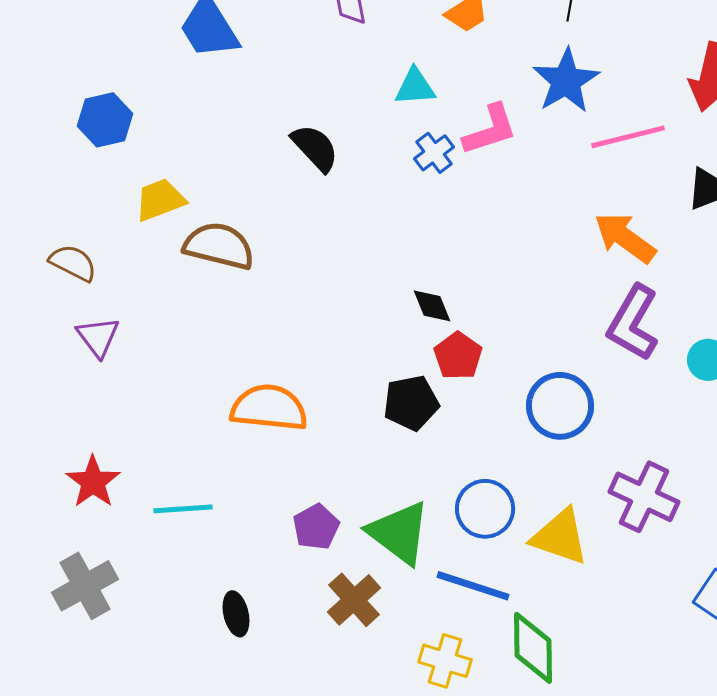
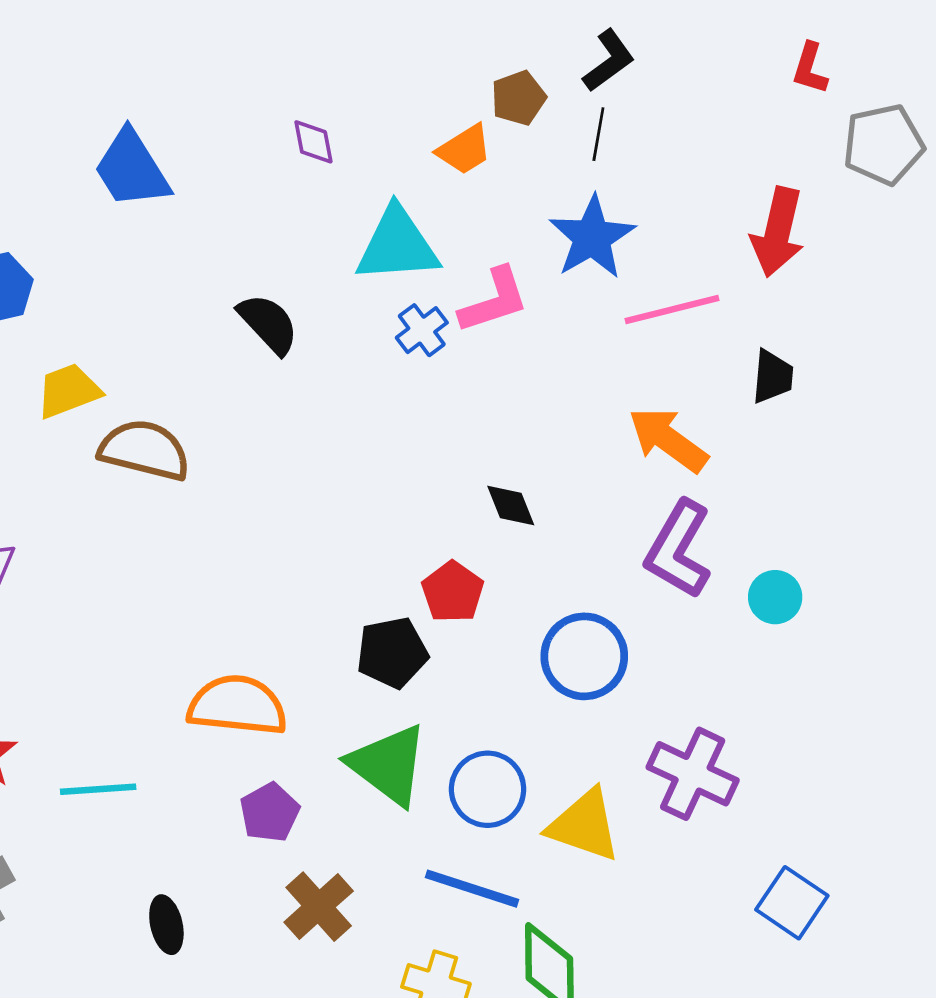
cyan triangle: (415, 87) -> (397, 245), size x1.6
black diamond: (432, 306) -> (511, 506), moved
orange semicircle: (269, 408) -> (237, 705), moved
green triangle: (399, 533) -> (388, 765), moved

